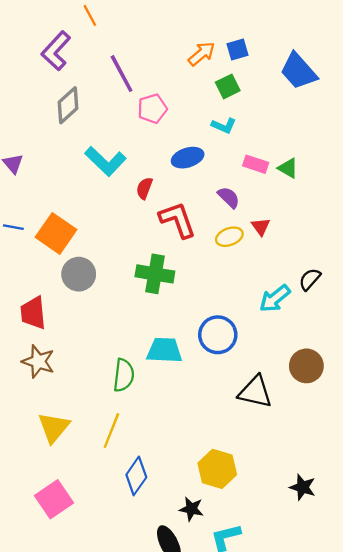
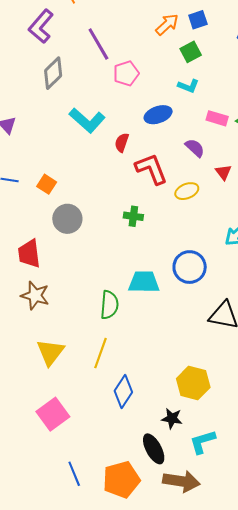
orange square: (56, 233) -> (47, 184), size x0.6
yellow ellipse: (229, 237) -> (187, 191), moved
green cross: (155, 274) -> (133, 216), size x0.6

